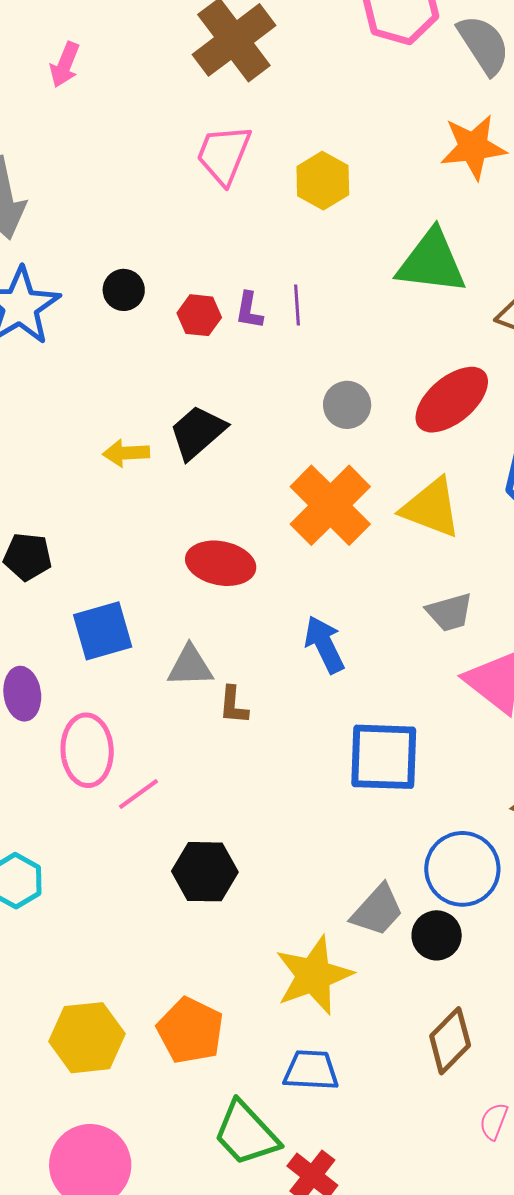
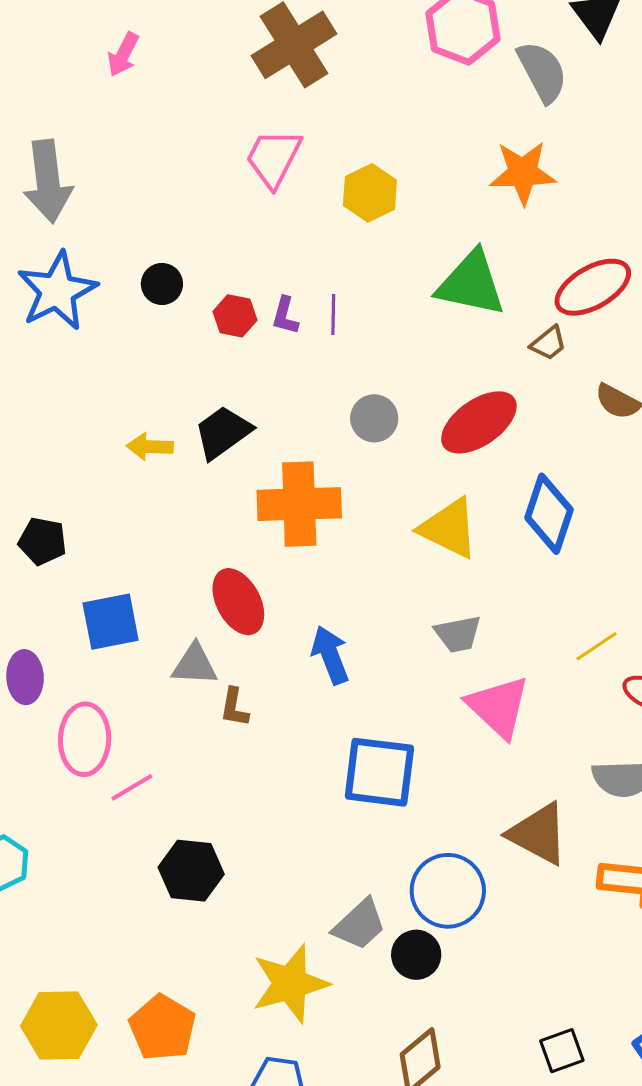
orange cross: (330, 505) -> (299, 504), moved, turned 38
red ellipse: (221, 563) -> (238, 602), moved, turned 46

